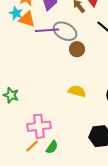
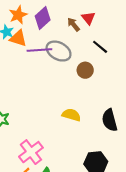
brown circle: (77, 49) -> (85, 70), moved
pink cross: (39, 126) -> (31, 152), turned -30

